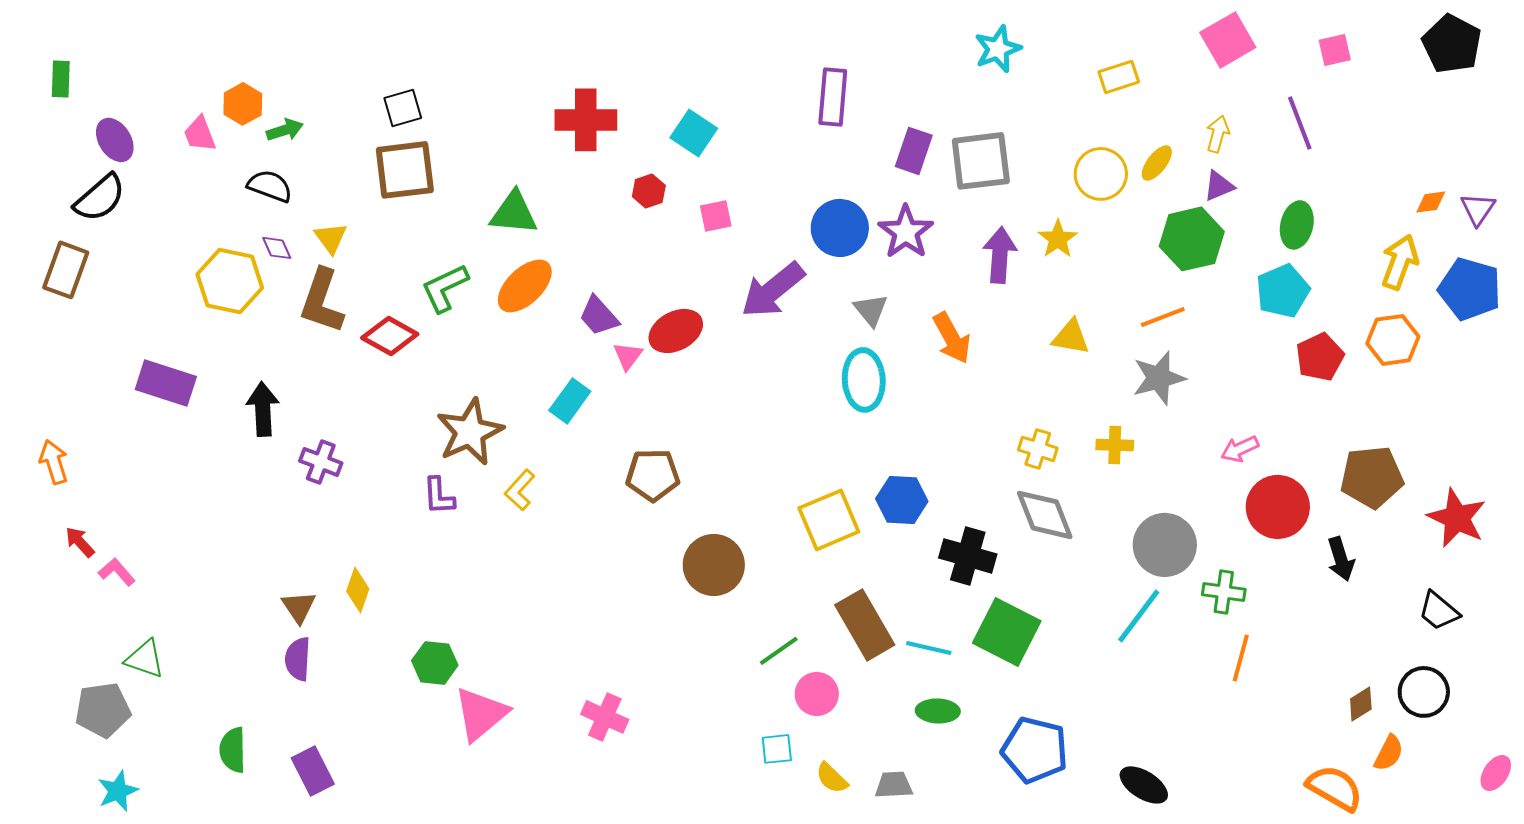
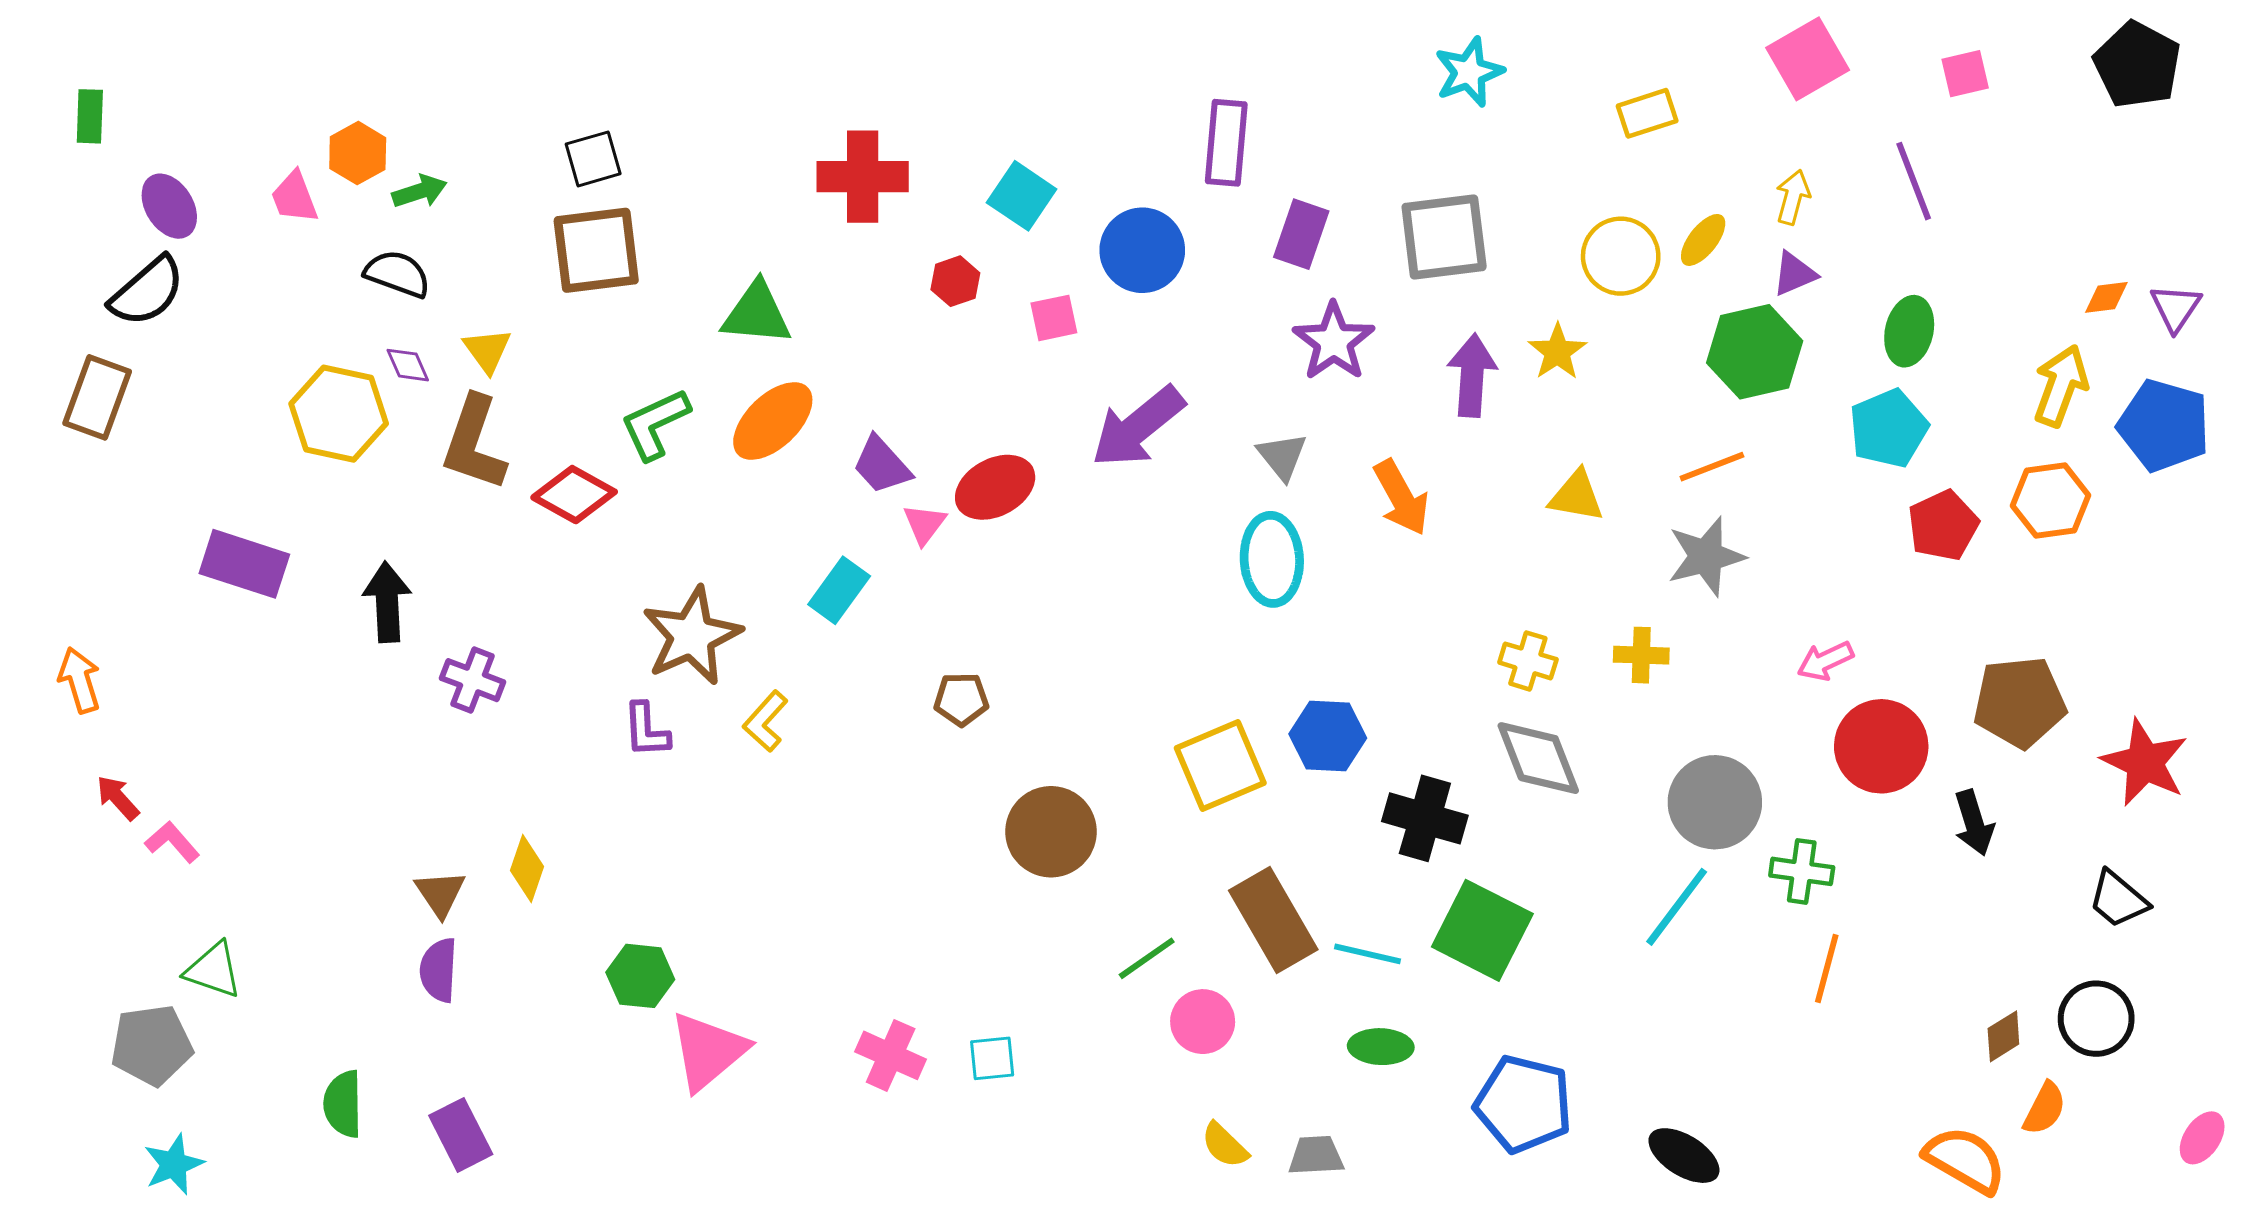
purple rectangle: (914, 151) -> (1301, 234), moved
blue circle: (840, 228) -> (1142, 250), moved
brown pentagon: (653, 475) -> (961, 699), size x0.7
cyan square: (777, 749) -> (992, 1058), moved

